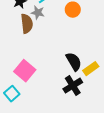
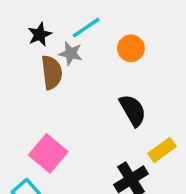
black semicircle: (74, 62) -> (133, 110), moved

